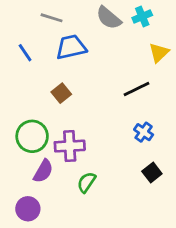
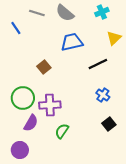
gray semicircle: (109, 18) -> (65, 13), moved
blue trapezoid: (71, 47) -> (72, 42), moved
blue line: (25, 53) -> (16, 28), moved

